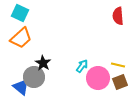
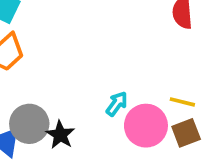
black star: (43, 63) -> (60, 135), moved

